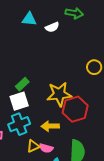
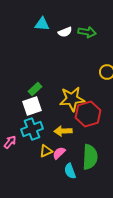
green arrow: (74, 13) -> (87, 32), moved
pink semicircle: (46, 148) -> (59, 153), turned 120

